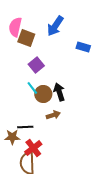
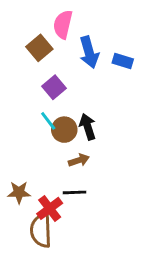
blue arrow: (55, 26) -> (89, 52), moved, turned -50
pink semicircle: (15, 27) -> (63, 24), moved
brown square: (26, 38) -> (39, 48), turned 30
black line: (25, 127) -> (74, 192), moved

